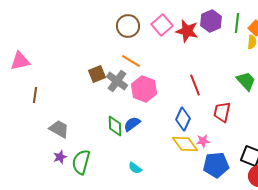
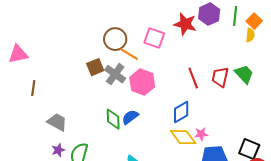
pink square: (162, 25) -> (154, 38), moved, turned -30
brown circle: (128, 26) -> (115, 39), moved
red trapezoid: (222, 112) -> (220, 77), moved
blue diamond: (183, 119) -> (181, 112), turned 35

